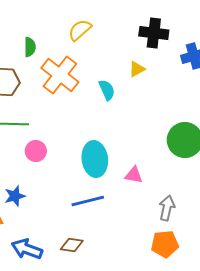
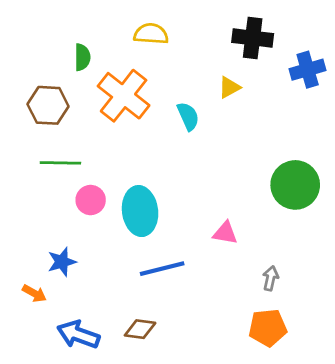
yellow semicircle: (80, 30) -> (151, 34), turned 45
cyan ellipse: (95, 159) -> (140, 211), moved
gray arrow: (167, 208) -> (270, 278), size x0.7

